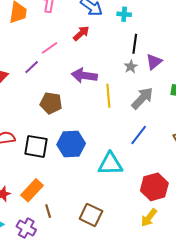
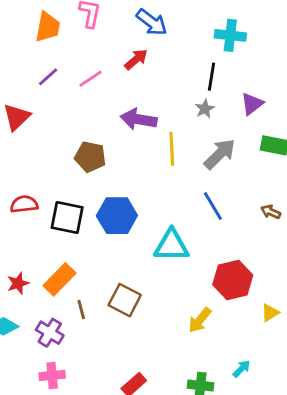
cyan cross: (124, 14) -> (230, 35), moved, size x1.5
purple triangle: (154, 62) -> (252, 104), moved
purple line: (32, 67) -> (48, 77), moved
blue line: (139, 135) -> (213, 206), turned -70
brown square: (91, 215) -> (125, 300), moved
yellow arrow: (149, 218) -> (200, 320), moved

